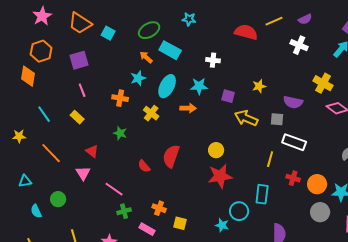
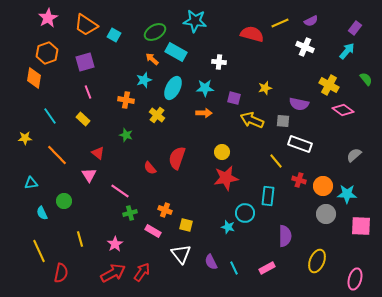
cyan star: (189, 19) -> (195, 21), size x1.6
orange arrow: (188, 108) -> (204, 113), moved
yellow line: (270, 159) -> (276, 161), turned -56

